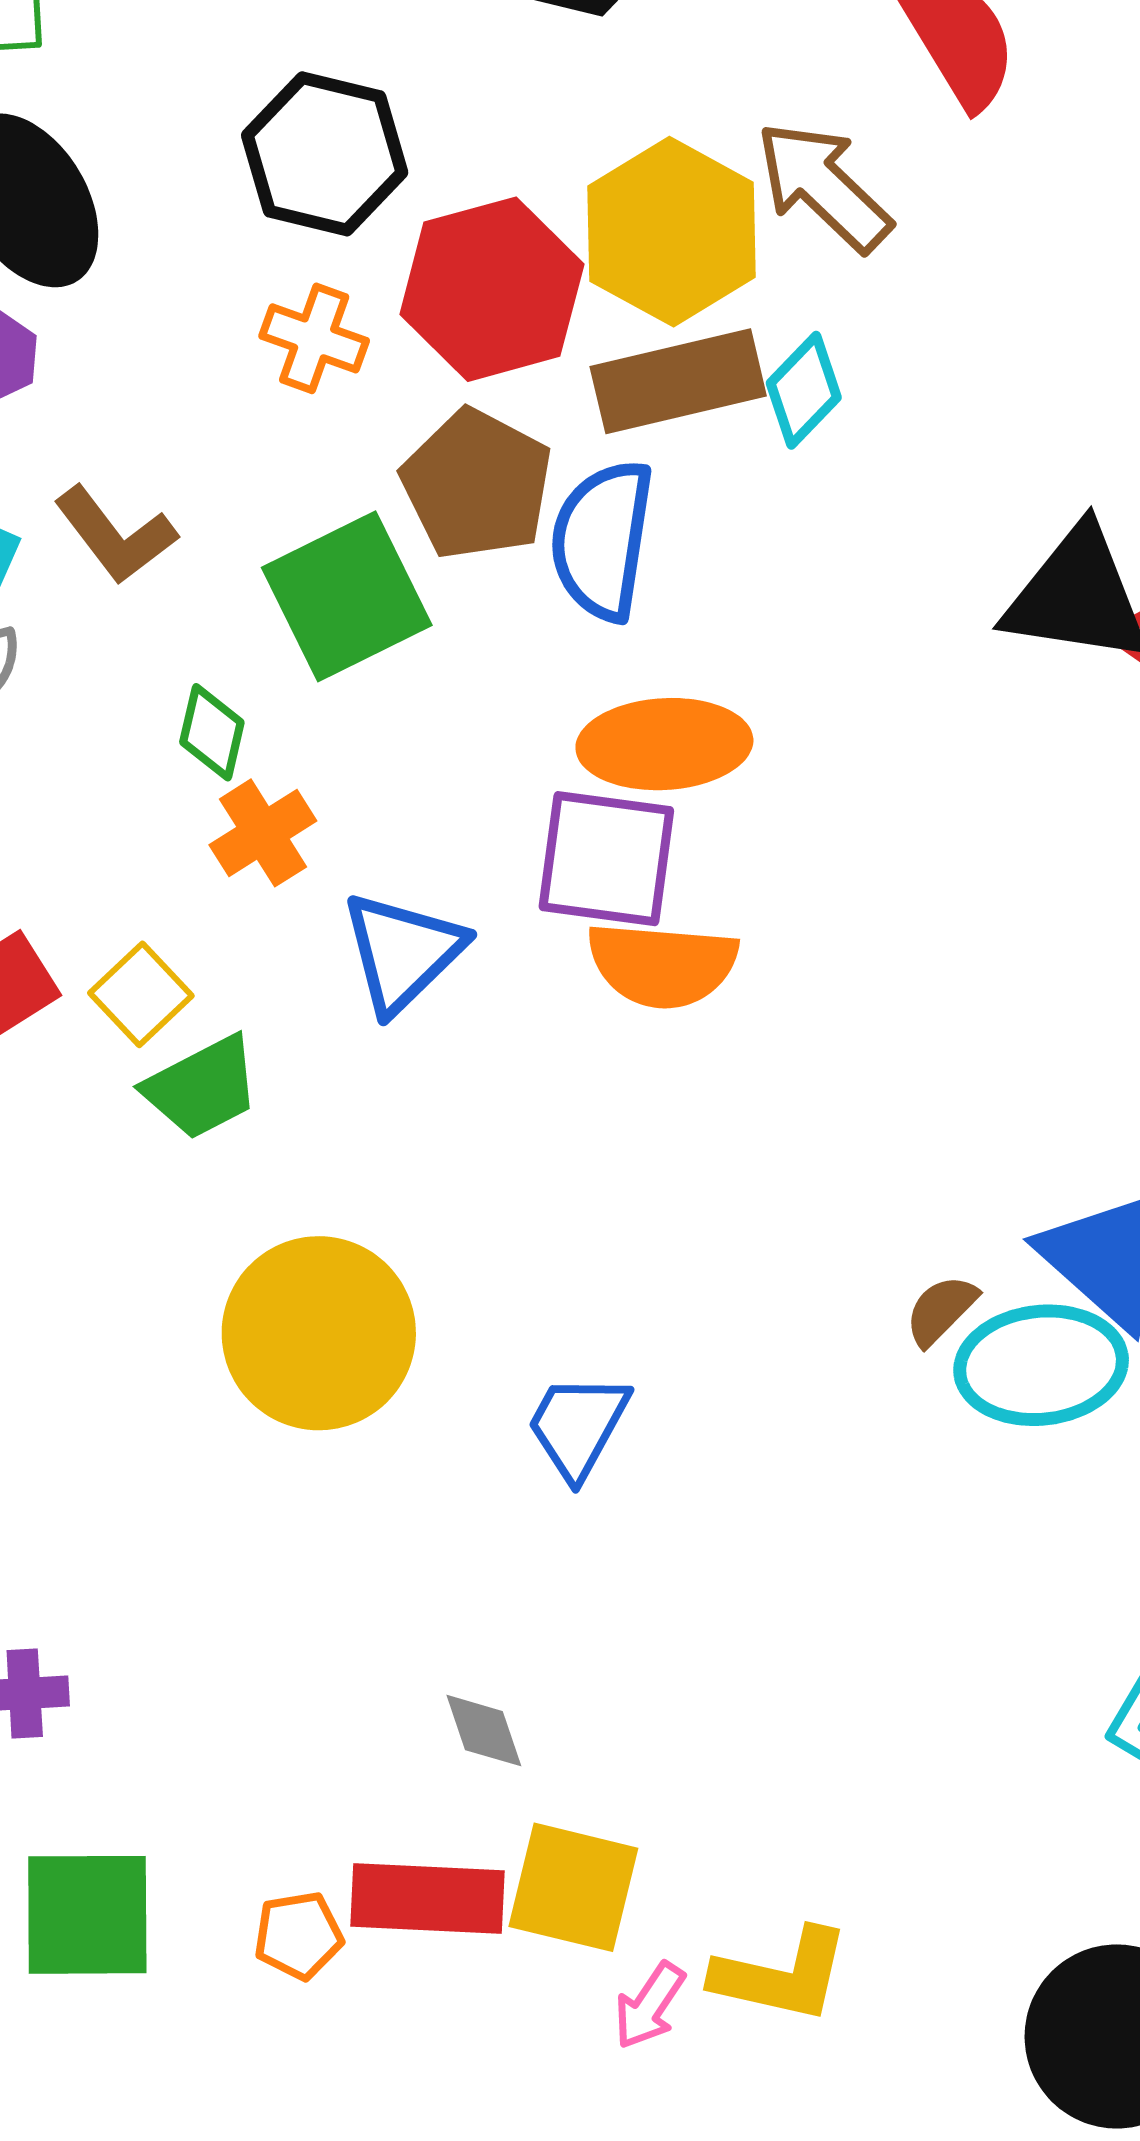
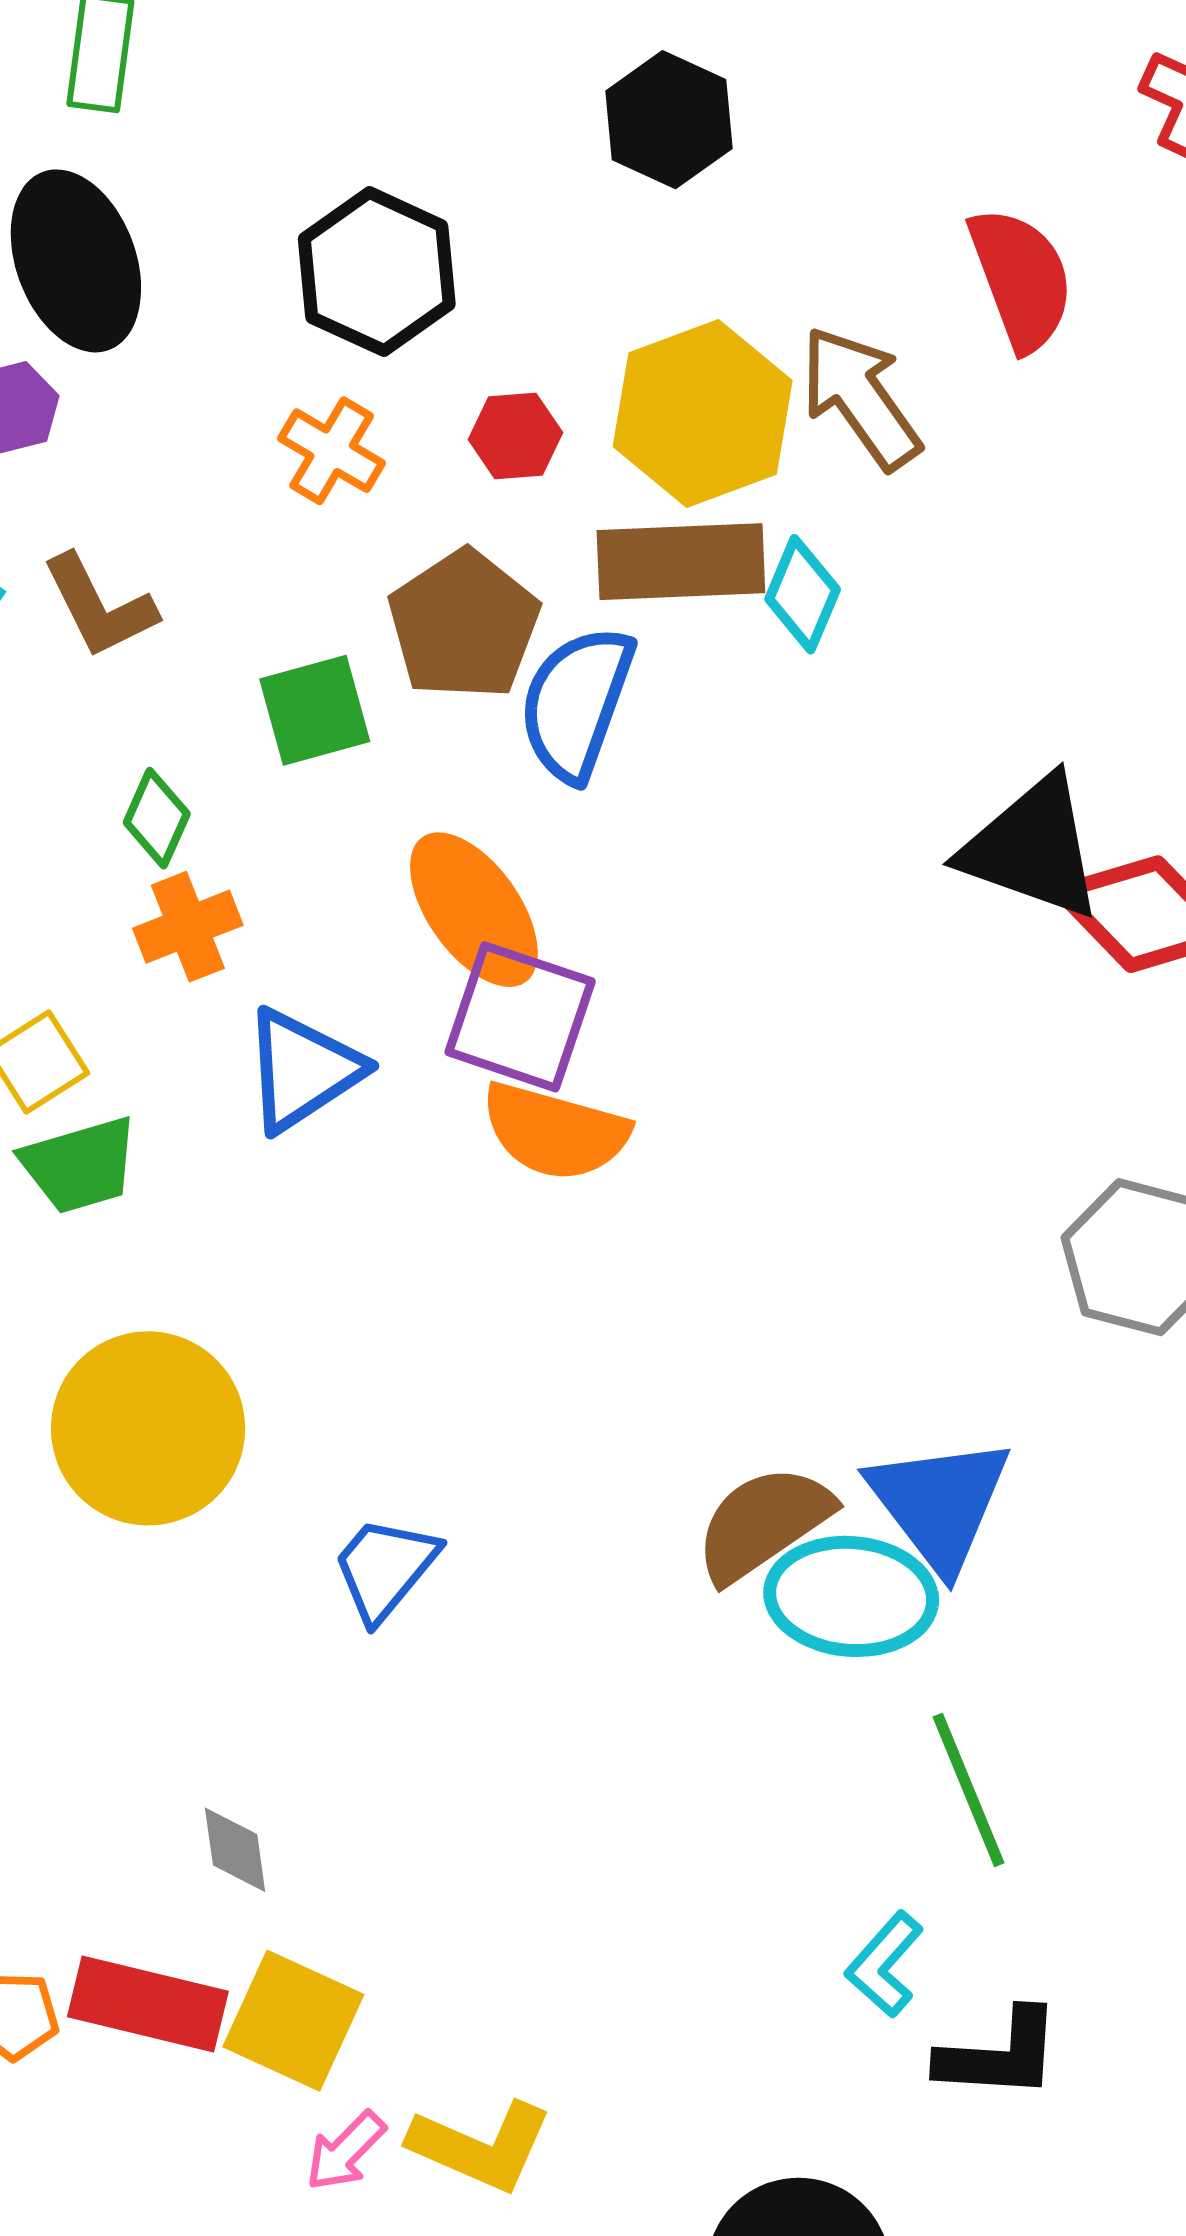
red hexagon: (492, 289) -> (515, 436), size x0.5
cyan diamond: (804, 390) -> (803, 594), turned -32
green square: (347, 596) -> (315, 710), size x0.7
orange ellipse: (664, 744) -> (474, 910), moved, turned 47
brown semicircle: (941, 1310) -> (763, 1523), size x1.8

